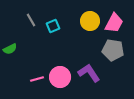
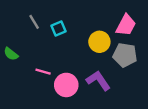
yellow circle: (90, 21) -> (99, 42), moved
green semicircle: (10, 49) -> (11, 54), turned 64
pink line: (37, 79) -> (43, 72), moved, turned 32

